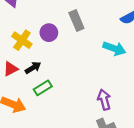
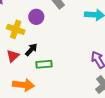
green rectangle: (43, 88) -> (44, 64), turned 42

